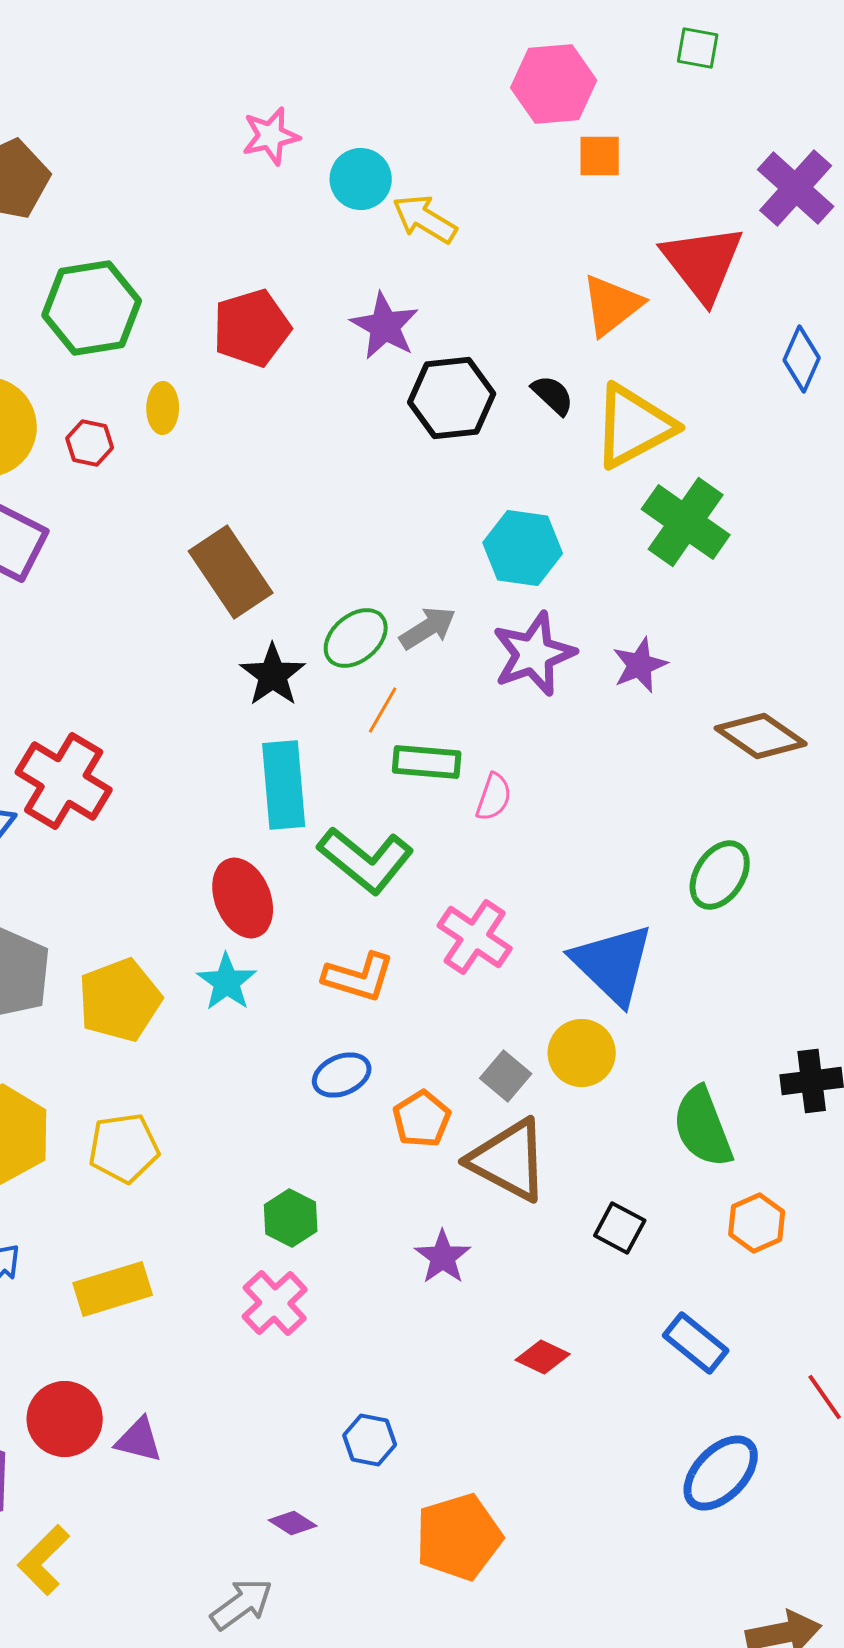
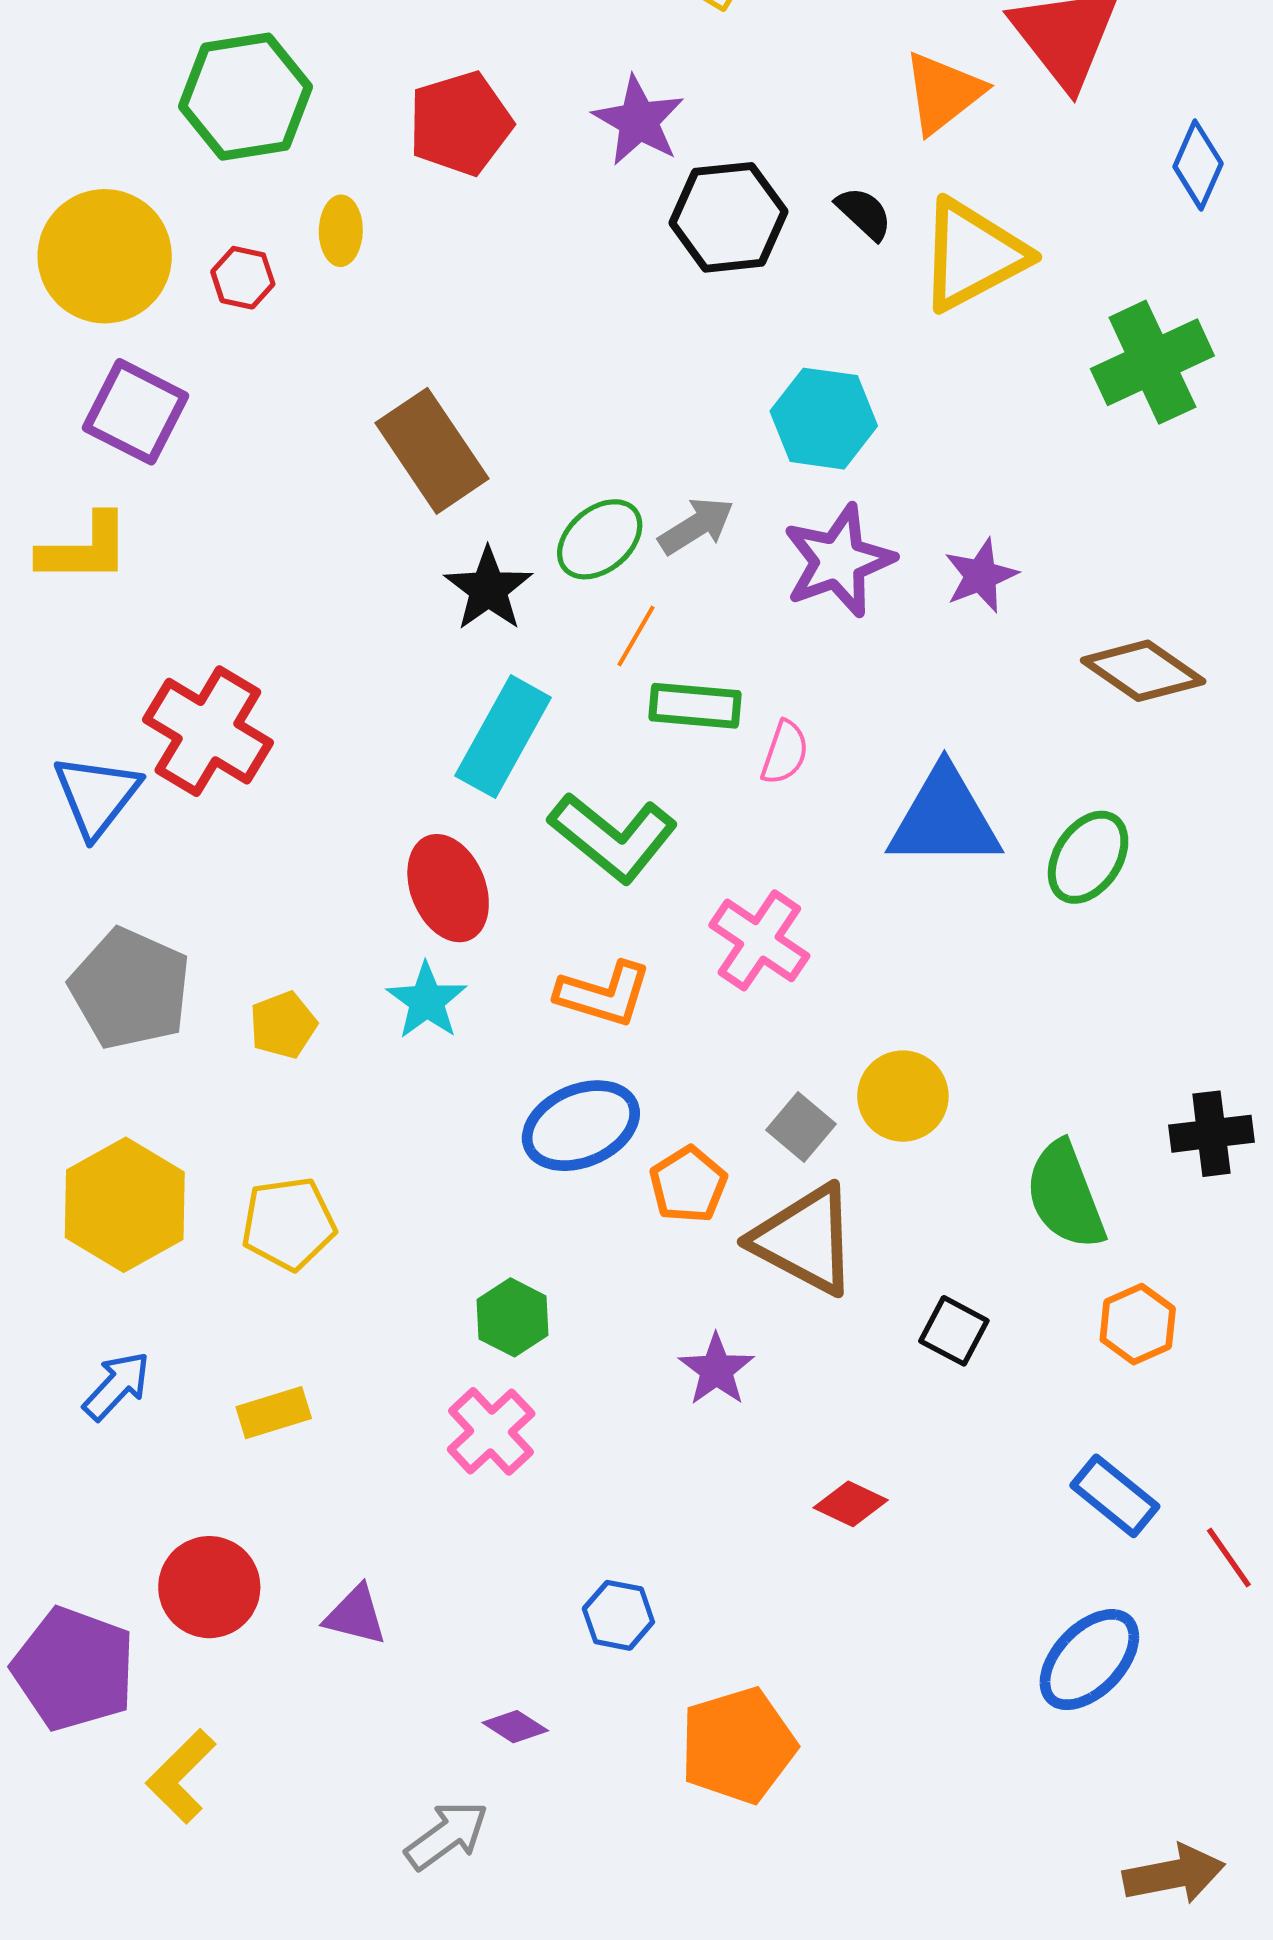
green cross: (686, 522) -> (1152, 362), moved, turned 30
cyan rectangle: (284, 785) -> (503, 737), turned 34
blue triangle: (613, 964) -> (944, 818), moved, turned -44
yellow pentagon: (120, 1000) -> (283, 1025), size x0.6
blue ellipse: (342, 1075) -> (581, 1126), size x1.5
yellow rectangle: (113, 1289) -> (274, 1413), size x0.7
blue rectangle: (696, 1343) -> (1115, 1496), moved
purple triangle: (139, 1440) -> (356, 1615), moved

